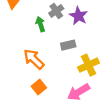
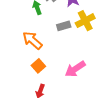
yellow cross: (88, 65) -> (85, 21), moved

